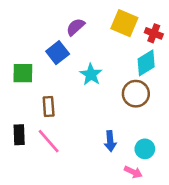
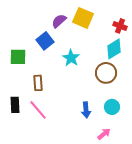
yellow square: (124, 23) -> (83, 18), moved
cyan circle: (145, 149) -> (112, 107), moved
pink arrow: (133, 172) -> (104, 134), turned -64

